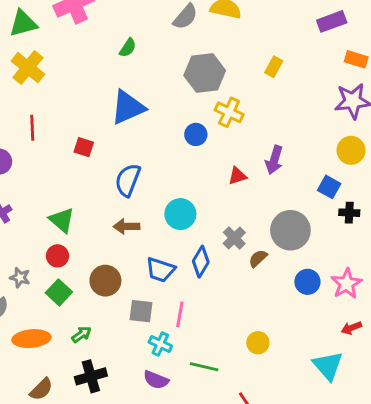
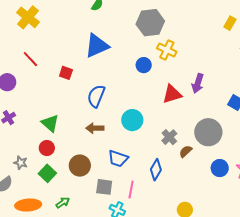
yellow rectangle: (274, 67) -> (230, 23), moved
red line: (32, 128) -> (30, 59), turned -42
red triangle: (237, 176) -> (172, 94), size x1.5
blue diamond: (201, 262) -> (156, 170), moved

